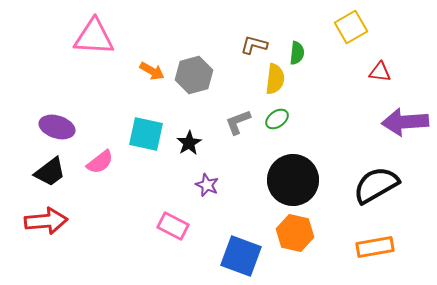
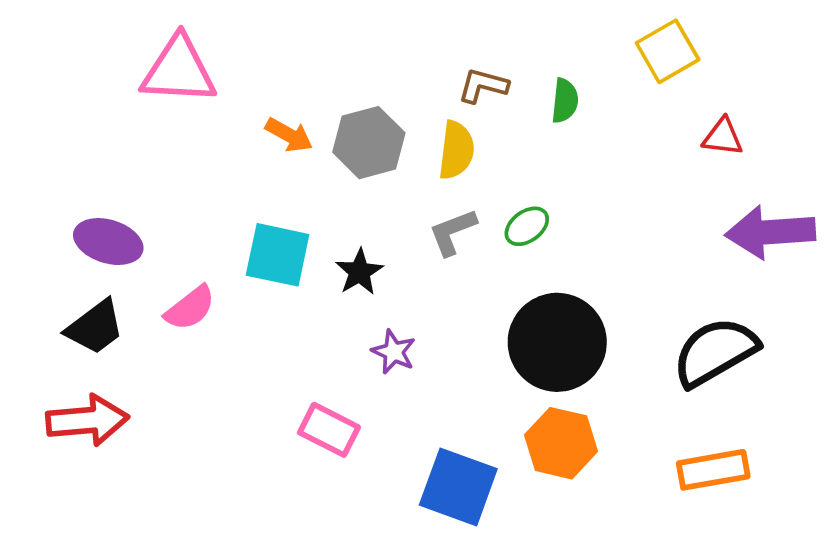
yellow semicircle: (275, 79) -> (456, 150), moved

